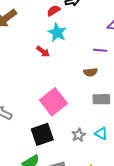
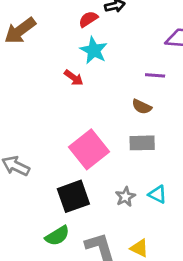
brown semicircle: (90, 72) -> (142, 107), turned 32
gray rectangle: (101, 99) -> (142, 143), moved

